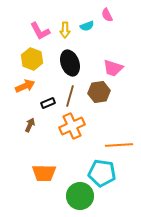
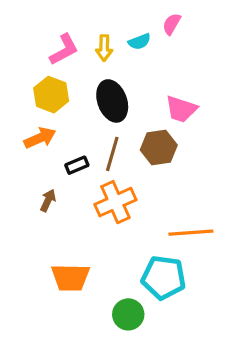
pink semicircle: (107, 15) -> (172, 24), turned 56
pink L-shape: (40, 31) -> (64, 50), turned -90
green circle: (80, 196) -> (128, 314), size x0.7

